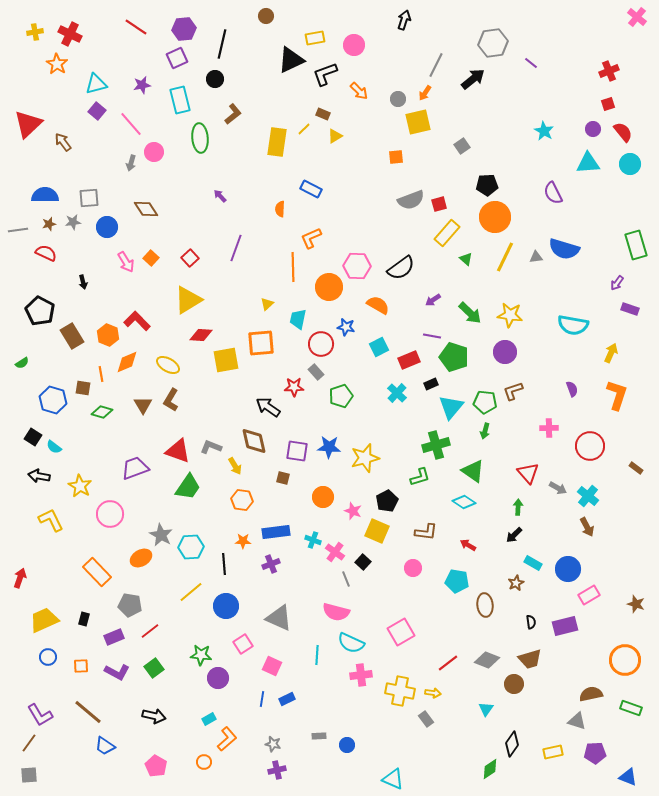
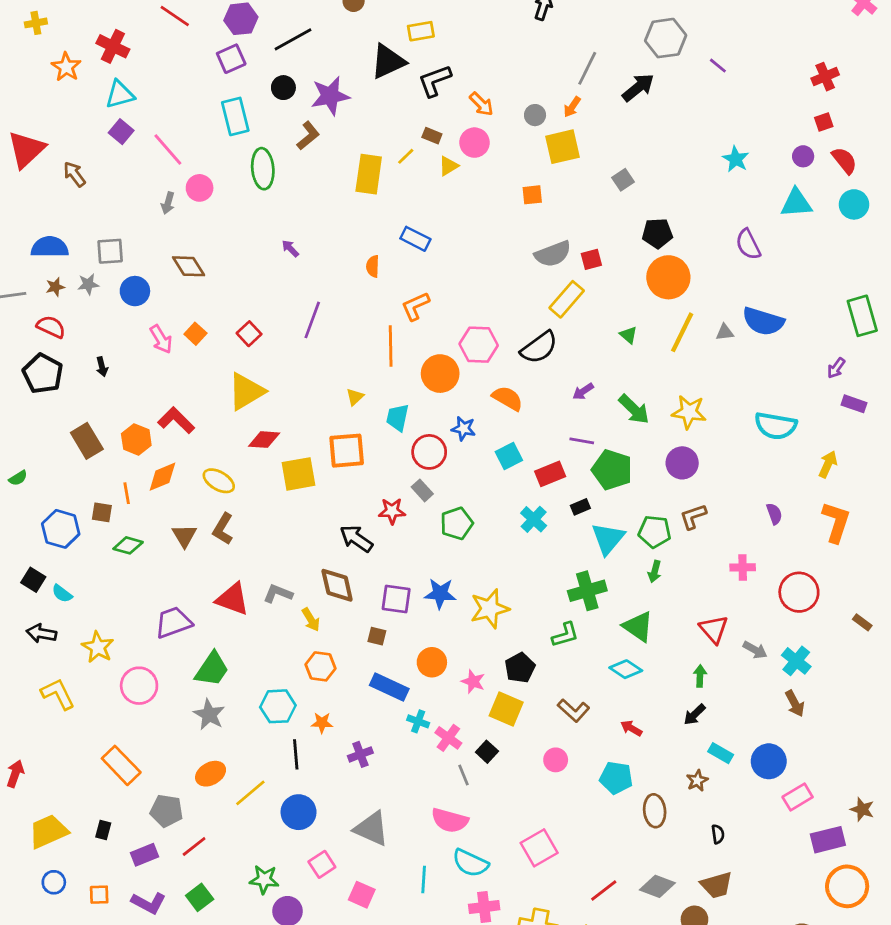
red cross: (70, 34) -> (113, 46), moved
black line: (222, 44) -> (293, 39), turned 48
pink circle: (354, 45) -> (475, 143), moved
purple star: (142, 85) -> (330, 96), moved, size x1.6
yellow rectangle: (447, 233) -> (567, 299), moved
black pentagon: (40, 311) -> (43, 374), moved
green trapezoid: (188, 487) -> (212, 669), moved
blue rectangle: (276, 532) -> (389, 687), moved, turned 32
brown L-shape: (426, 532) -> (574, 710), turned 35
cyan hexagon: (191, 547) -> (278, 706), moved
orange ellipse: (141, 558) -> (211, 774), moved
purple rectangle: (565, 626) -> (828, 840), moved

